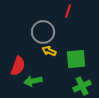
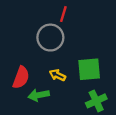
red line: (68, 11) -> (63, 14), moved
yellow arrow: (49, 51) -> (57, 75), moved

